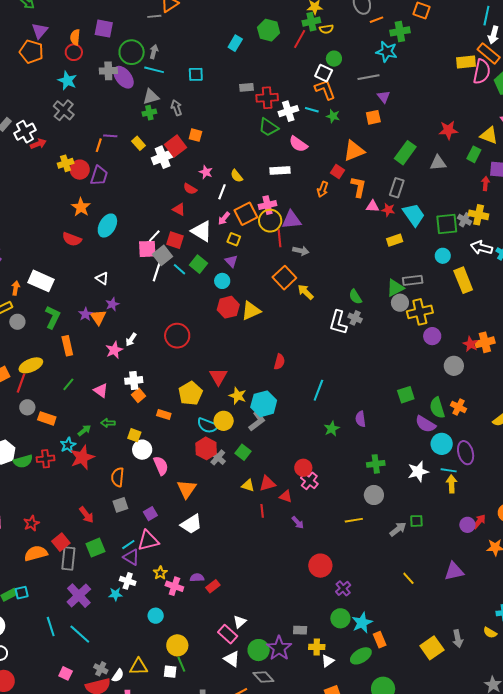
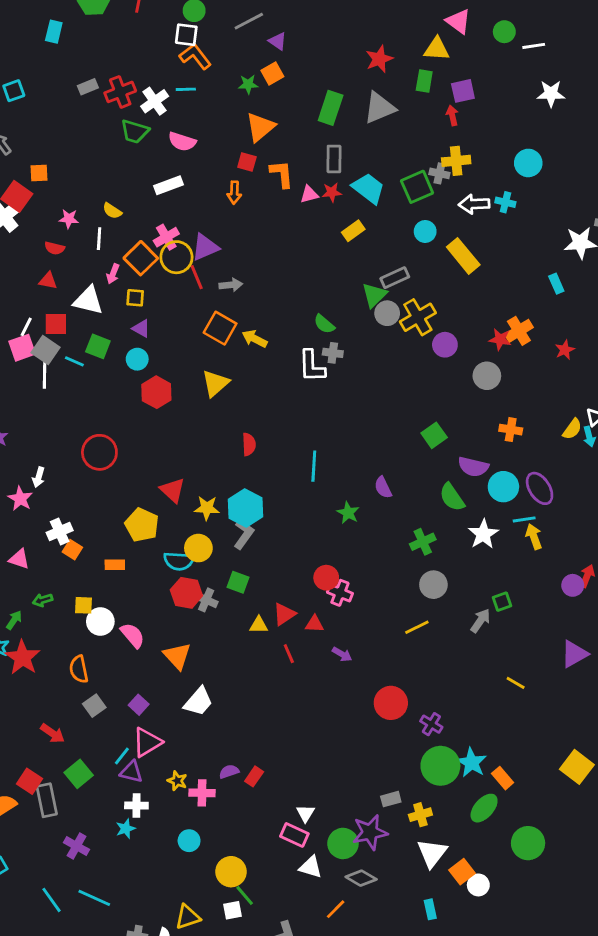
green star: (333, 116) -> (248, 84), moved
gray triangle: (438, 163) -> (379, 108), size x1.4
yellow triangle: (251, 311) -> (215, 383), moved
green semicircle: (437, 408) -> (452, 497), moved
purple cross: (79, 596) -> (77, 846), size x0.7
green circle: (340, 618) -> (440, 766), size x1.4
purple star: (279, 648) -> (370, 832), turned -30
white triangle: (328, 661) -> (432, 853), moved, size x1.6

